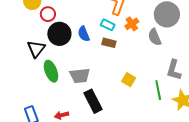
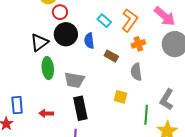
cyan rectangle: (108, 25) -> (104, 21), moved
gray semicircle: (155, 37) -> (136, 72), moved
yellow square: (129, 80) -> (121, 97), turned -32

